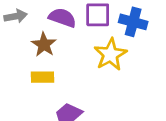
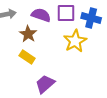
yellow rectangle: (42, 77) -> (27, 57), turned 35

